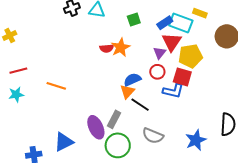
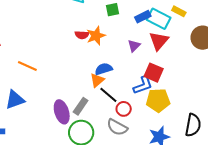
red triangle: (172, 42) -> (159, 41), moved
yellow pentagon: (191, 56) -> (158, 100), moved
red circle: (157, 72) -> (124, 109), moved
blue L-shape: (173, 91) -> (143, 85), turned -40
blue triangle: (64, 142) -> (15, 100), moved

